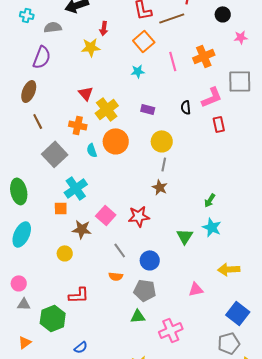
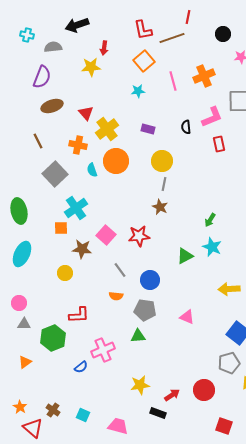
brown ellipse: (29, 91) -> (52, 106), moved, turned 50
green triangle: (185, 236) -> (185, 256), turned 30
pink triangle: (196, 289) -> (187, 317), moved, turned 35
pink cross: (171, 330) -> (103, 350), moved

